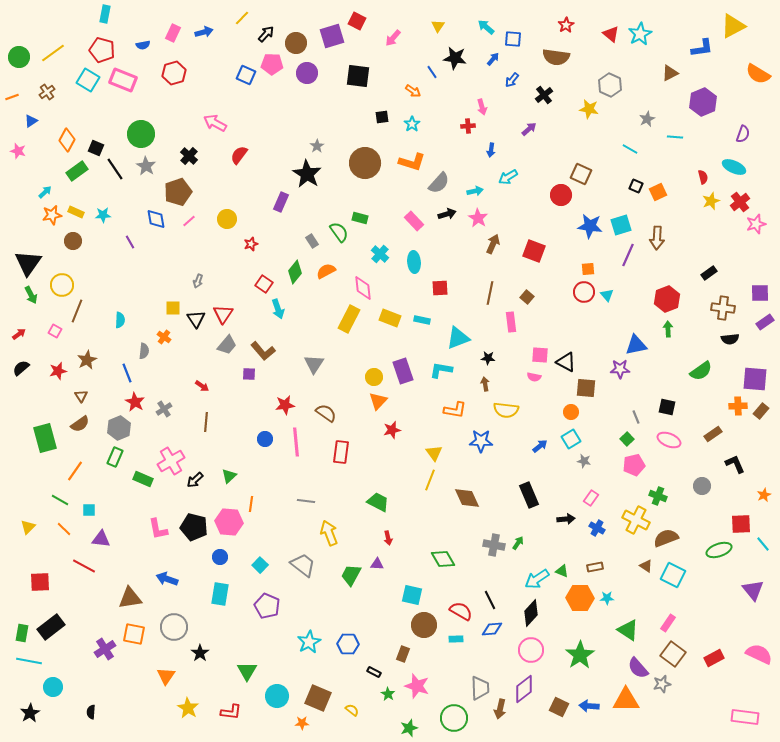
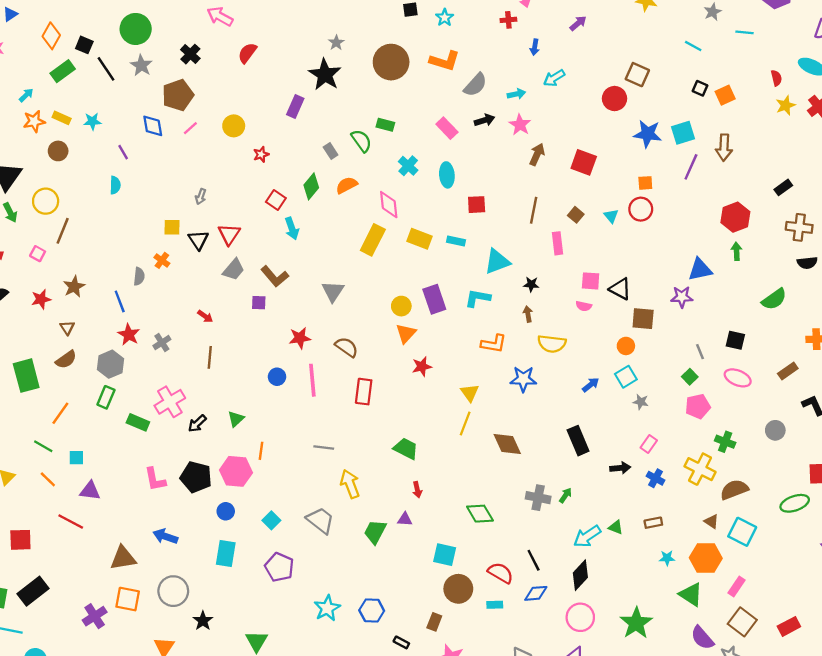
cyan triangle: (607, 295) -> (611, 216), moved
cyan semicircle: (120, 320) -> (115, 185), moved
orange hexagon: (580, 598) -> (706, 558), moved

